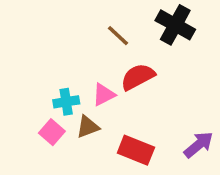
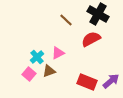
red semicircle: (138, 77) -> (91, 39), moved
cyan cross: (66, 102) -> (37, 57), turned -32
red rectangle: (136, 150) -> (87, 82), moved

